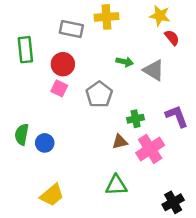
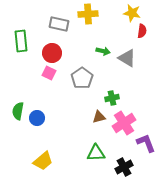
red semicircle: (172, 38) -> (142, 31), turned 48
purple L-shape: (177, 116) -> (146, 143), moved
black cross: (173, 202) -> (124, 167), moved

